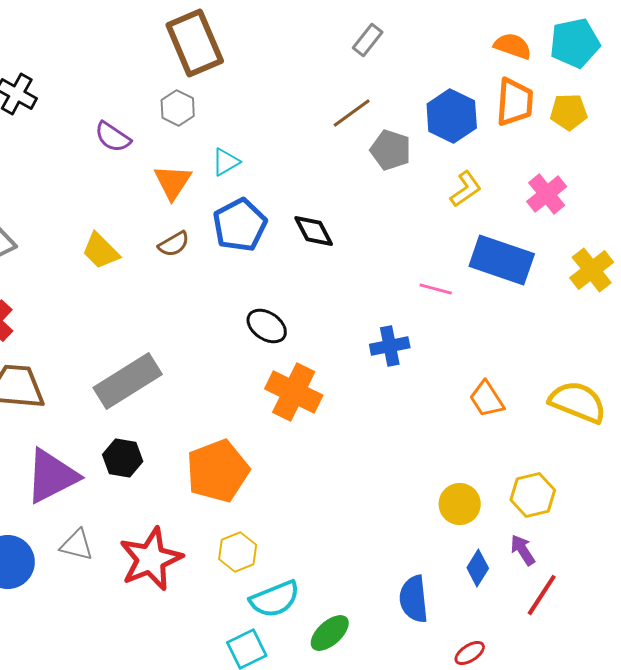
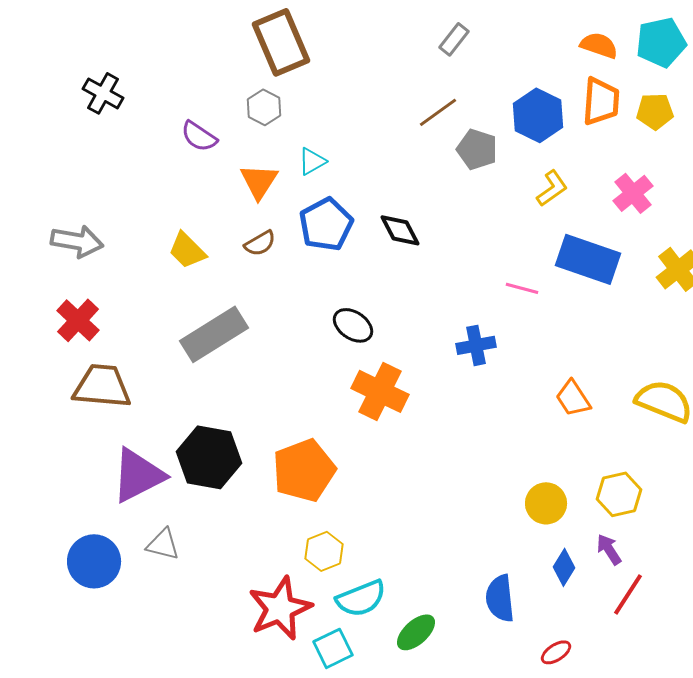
gray rectangle: (128, 381) -> (214, 334), moved
black hexagon: (123, 458) -> (209, 457), size x1.6
red star: (151, 559) -> (280, 608), moved

